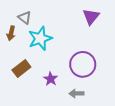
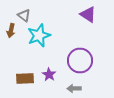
purple triangle: (91, 17) -> (88, 14), turned -36
brown rectangle: (21, 69) -> (25, 78), moved, turned 36

